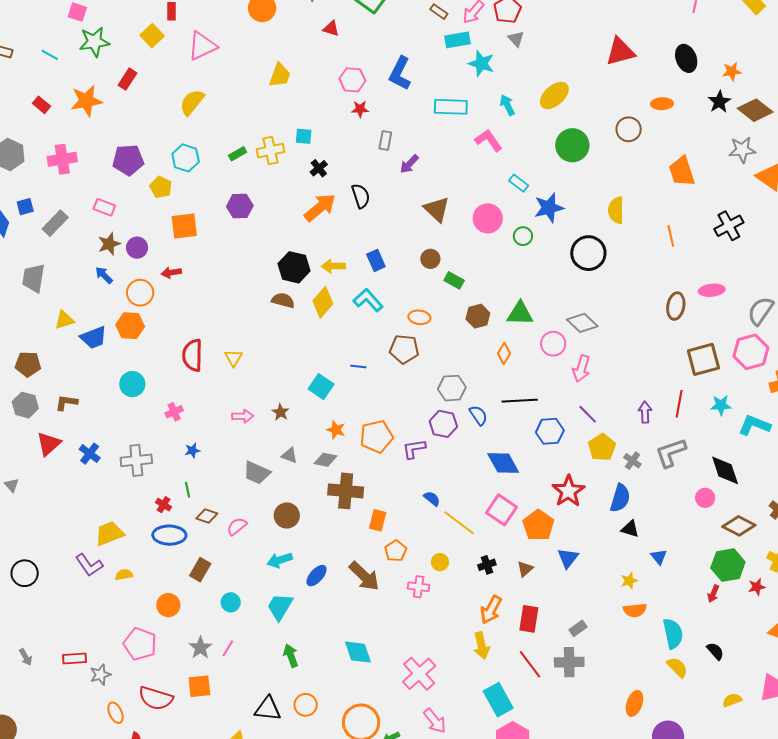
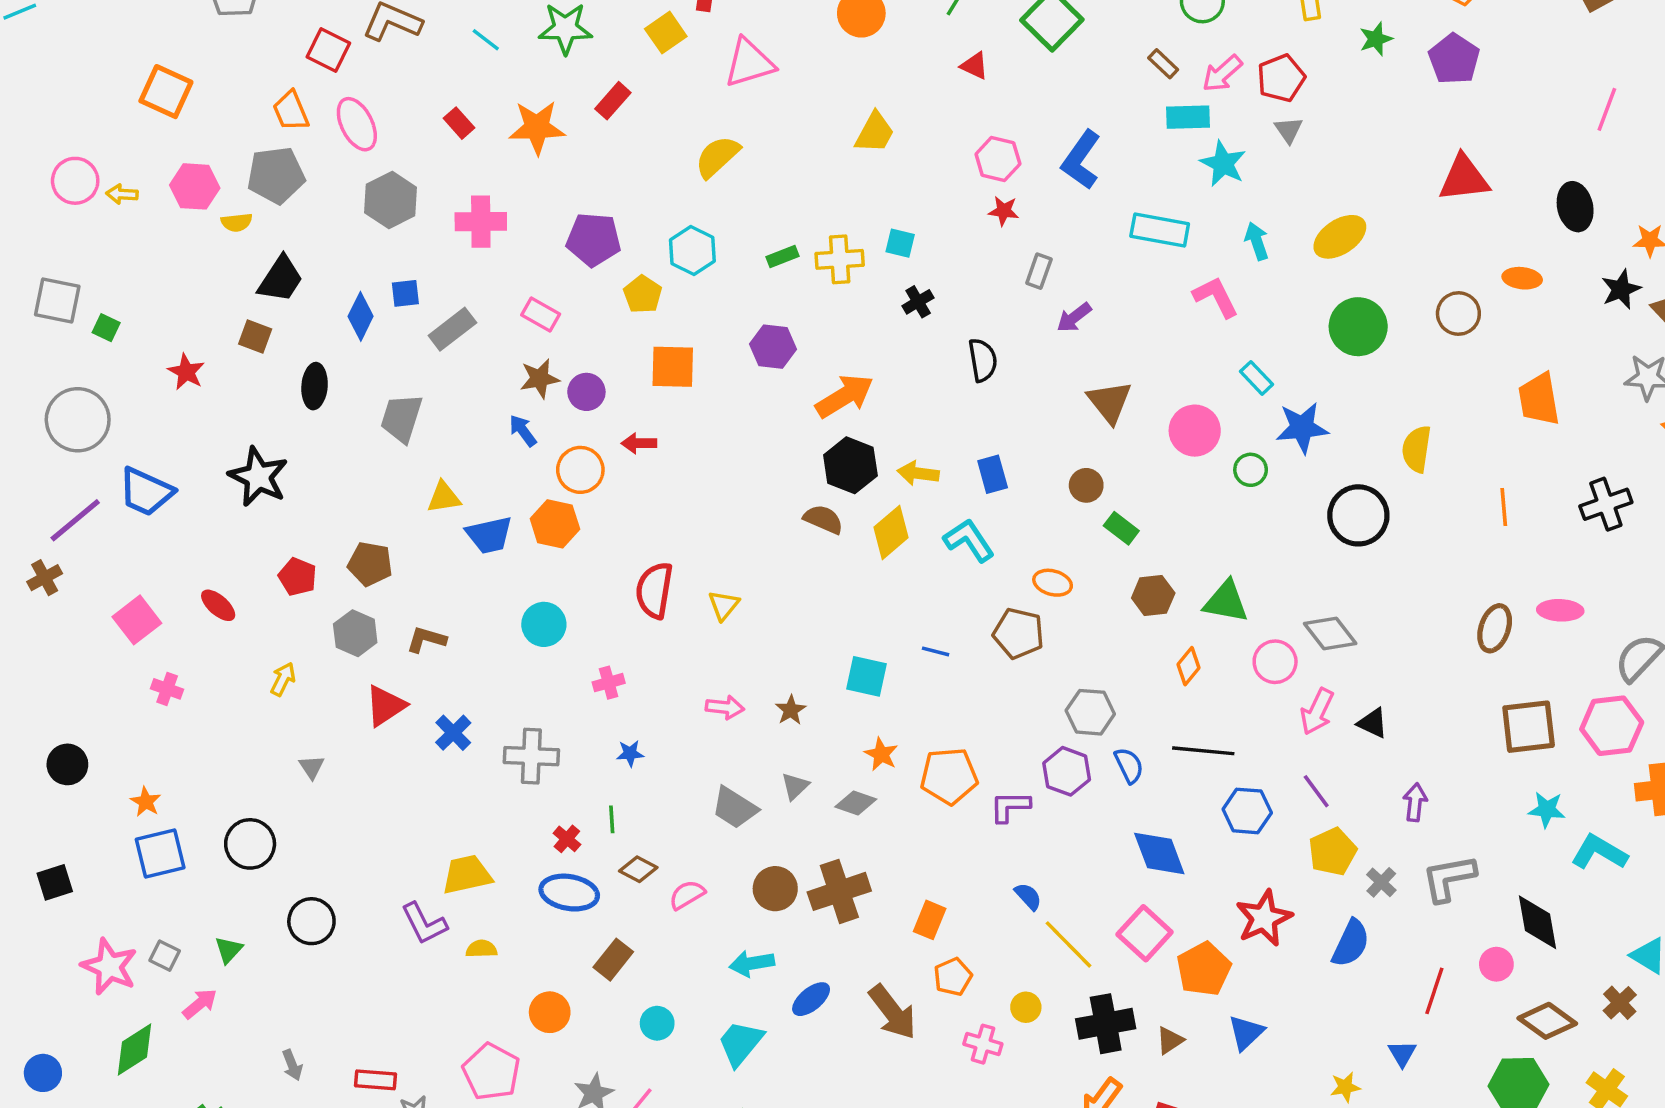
orange arrow: (320, 208) -> (845, 396), moved
cyan square: (321, 387) -> (867, 676), turned -30
red line: (679, 404) -> (1434, 991), moved
gray triangle: (289, 455) -> (795, 786), turned 48
brown cross: (346, 491) -> (839, 891), moved, turned -32
black triangle: (630, 529) -> (1373, 723), moved
black cross: (487, 565) -> (1106, 1024), size x1.8

